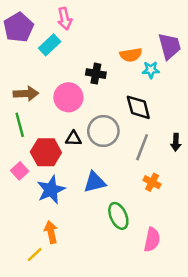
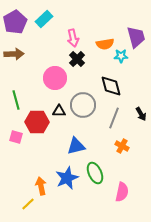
pink arrow: (65, 19) -> (73, 38), moved
cyan rectangle: (50, 45) -> (44, 19), moved
black cross: (96, 74) -> (77, 59), turned 35
brown arrow: (26, 94) -> (14, 54), moved
black arrow: (176, 142) -> (141, 114), turned -32
pink square: (20, 171) -> (16, 137), turned -32
blue star: (51, 190) -> (67, 178), moved

